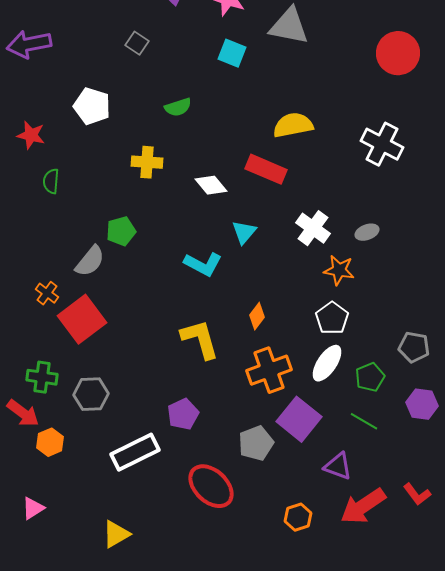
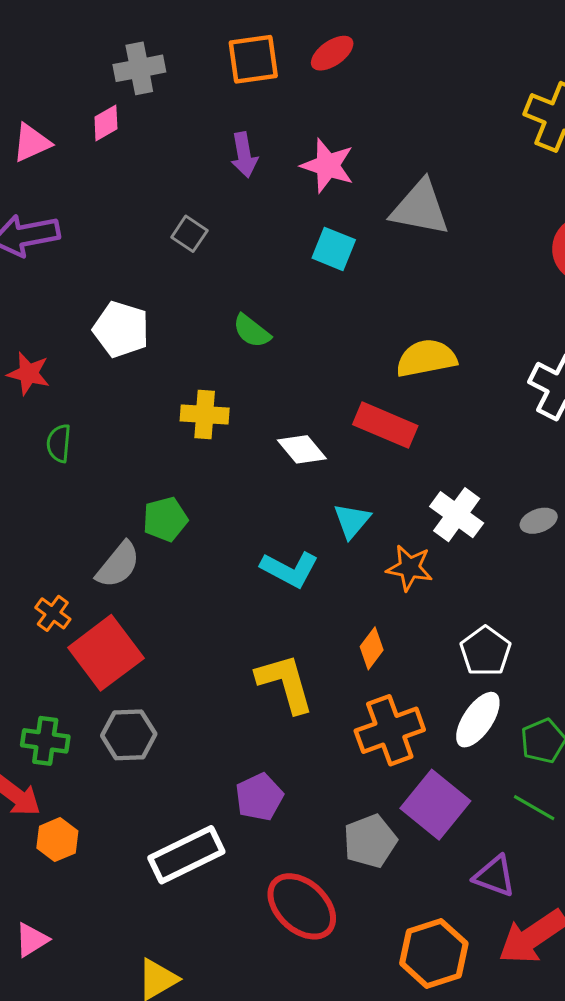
green semicircle: (178, 107) -> (252, 331), turned 56
orange star: (339, 270) -> (410, 568), moved
gray hexagon: (91, 394) -> (129, 735), moved
orange hexagon: (298, 517) -> (434, 953), size x1.6

